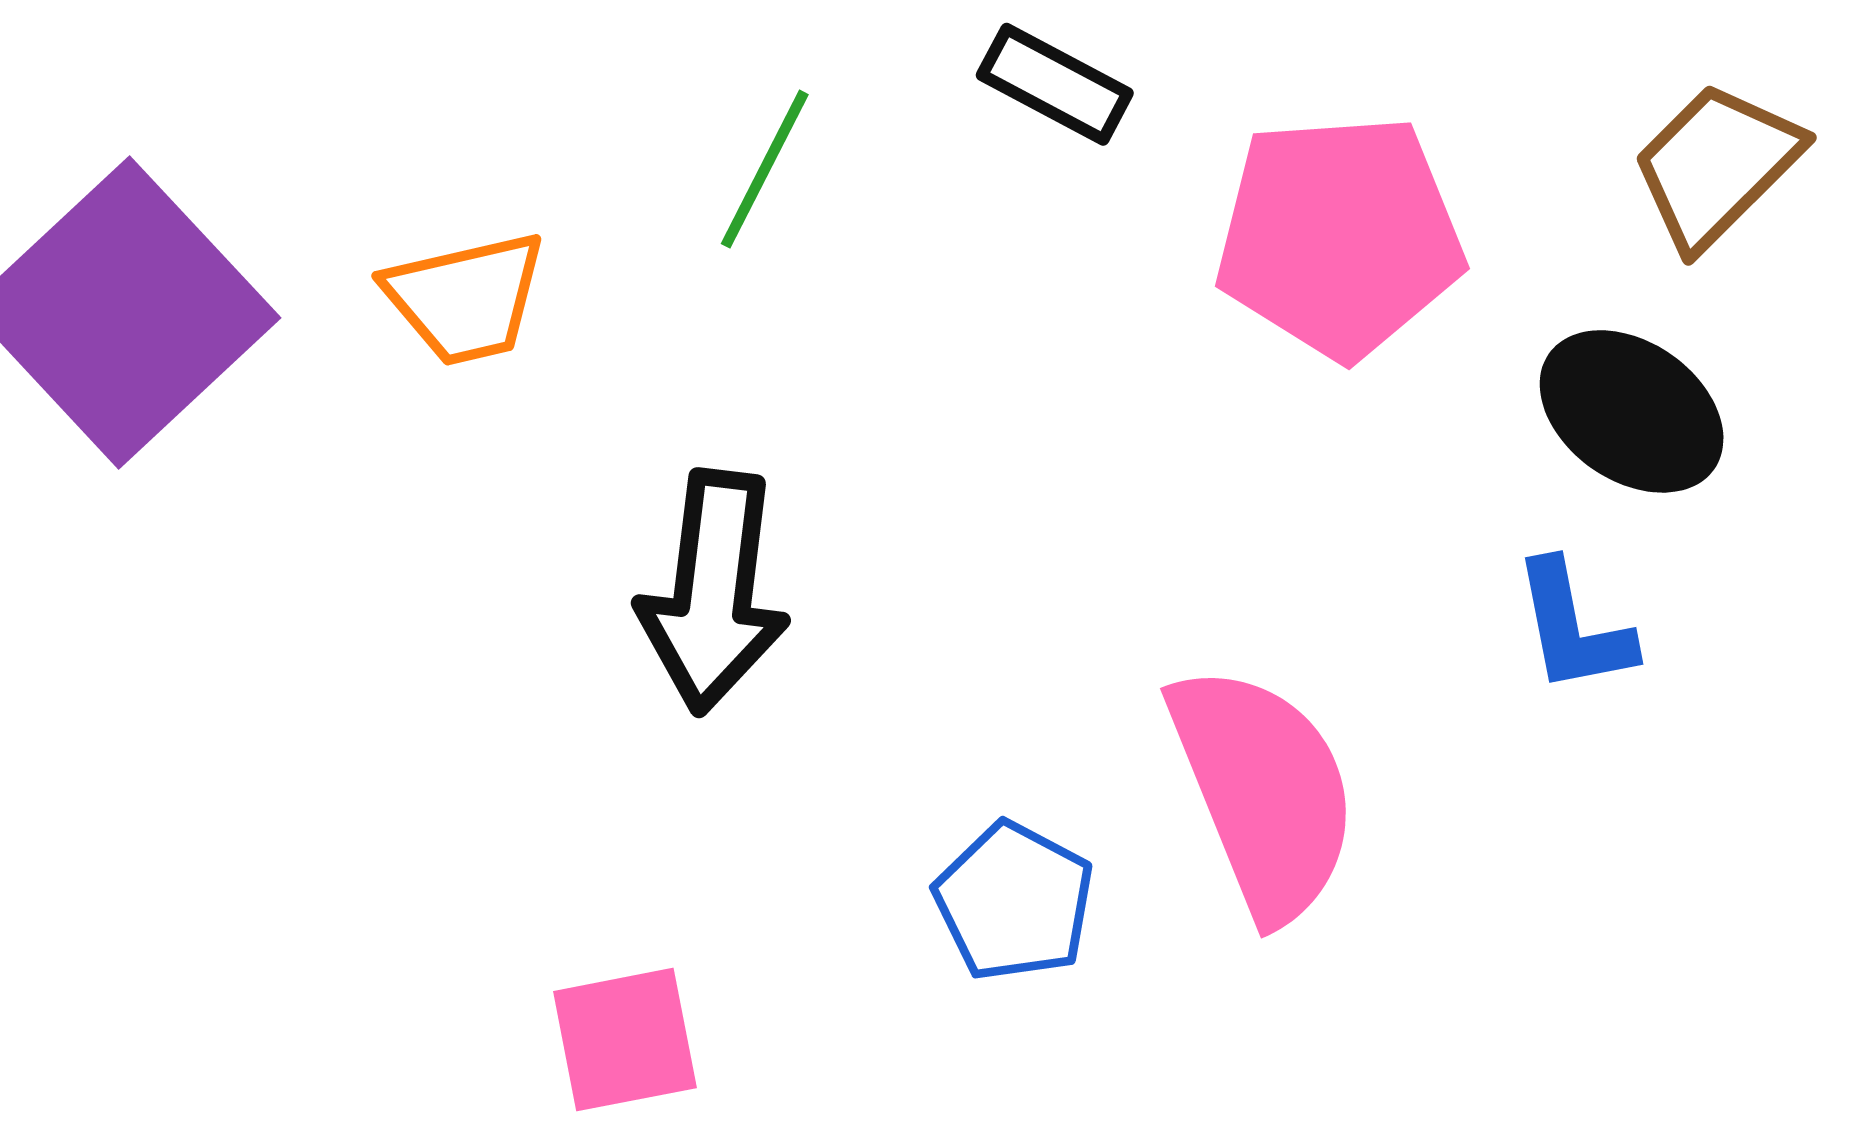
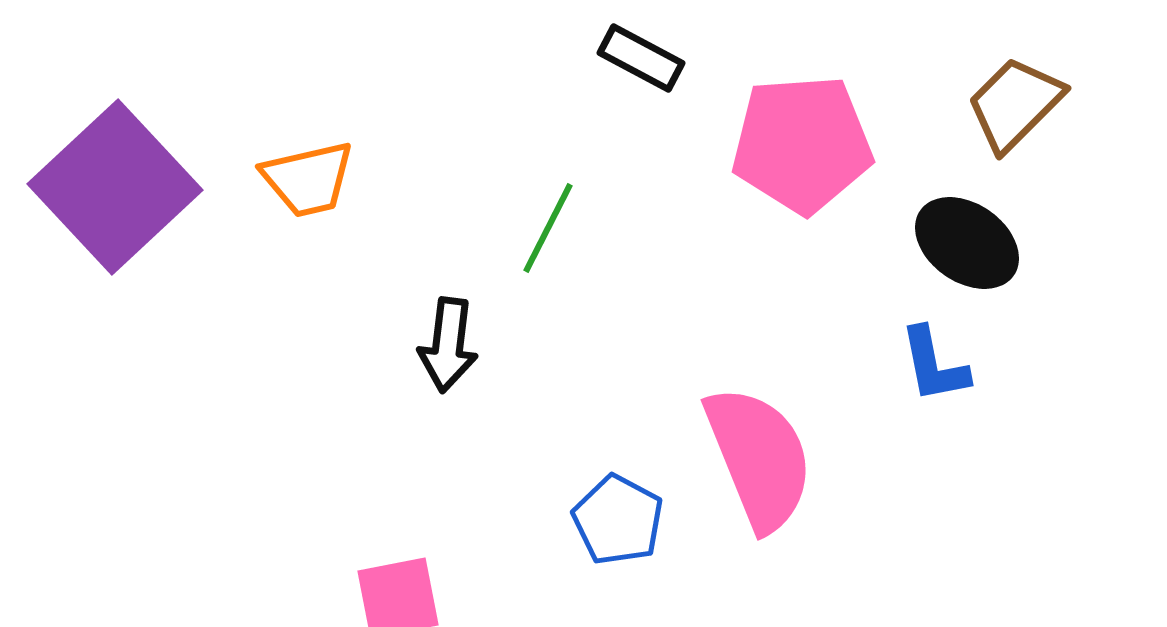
green line: (765, 169) -> (548, 228), moved
black arrow: (713, 592) -> (448, 345), size x0.7

